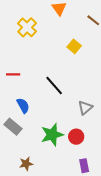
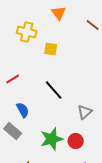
yellow cross: (27, 27) -> (27, 32), turned -30
yellow square: (74, 46) -> (51, 49), moved, turned -32
red line: (13, 74) -> (13, 79), turned -32

